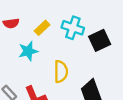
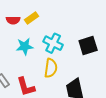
yellow rectangle: (42, 28) -> (31, 18), moved
cyan cross: (73, 28) -> (53, 43), moved

